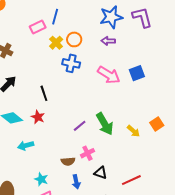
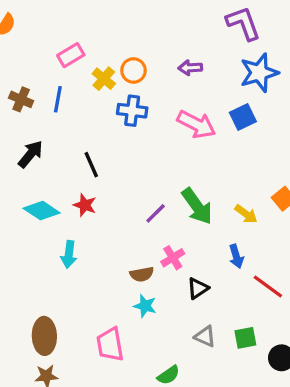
blue line: (55, 17) -> (58, 99), moved
blue star: (111, 17) -> (259, 73), moved
cyan arrow: (26, 146) -> (69, 254), turned -63
black triangle: (101, 173) -> (198, 288), turned -48
cyan star: (41, 179) -> (145, 306), moved
red line: (131, 180) -> (268, 287), moved, turned 66
blue arrow: (76, 182) -> (236, 256), moved

